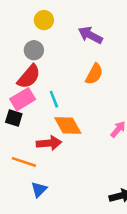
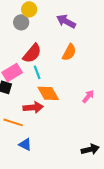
gray circle: (34, 50) -> (21, 22), moved
red semicircle: (29, 77) -> (32, 53), moved
blue triangle: (39, 190) -> (25, 144), turned -48

